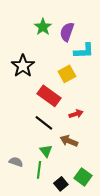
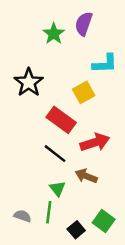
purple semicircle: (67, 32) -> (84, 24), moved
red arrow: (76, 114) -> (95, 142), size x1.6
gray semicircle: (16, 162) -> (22, 216), moved

